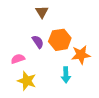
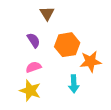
purple semicircle: (38, 42) -> (34, 40), moved
pink semicircle: (18, 59) -> (34, 67), moved

